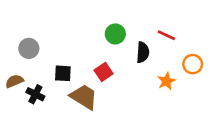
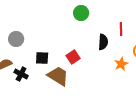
green circle: (115, 34) -> (81, 13), moved
red line: (166, 35) -> (121, 29), turned 64

